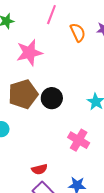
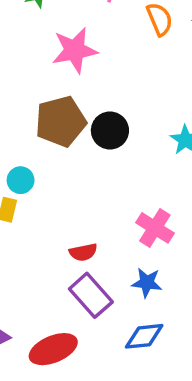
pink cross: (79, 140) -> (155, 228), moved

